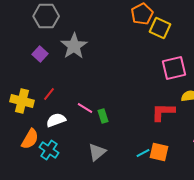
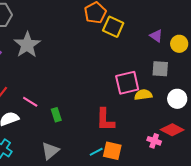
pink square: (174, 68) -> (127, 83), moved
pink line: (85, 108) -> (30, 102), moved
red L-shape: (163, 112) -> (105, 120), moved, turned -90

